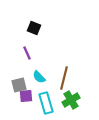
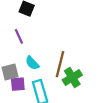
green cross: (71, 100) -> (72, 78), moved

